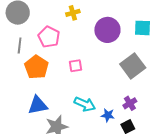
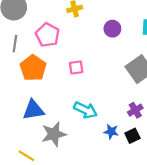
purple circle: (107, 30) -> (112, 29), size x0.6
blue star: (108, 115) -> (111, 132), moved

